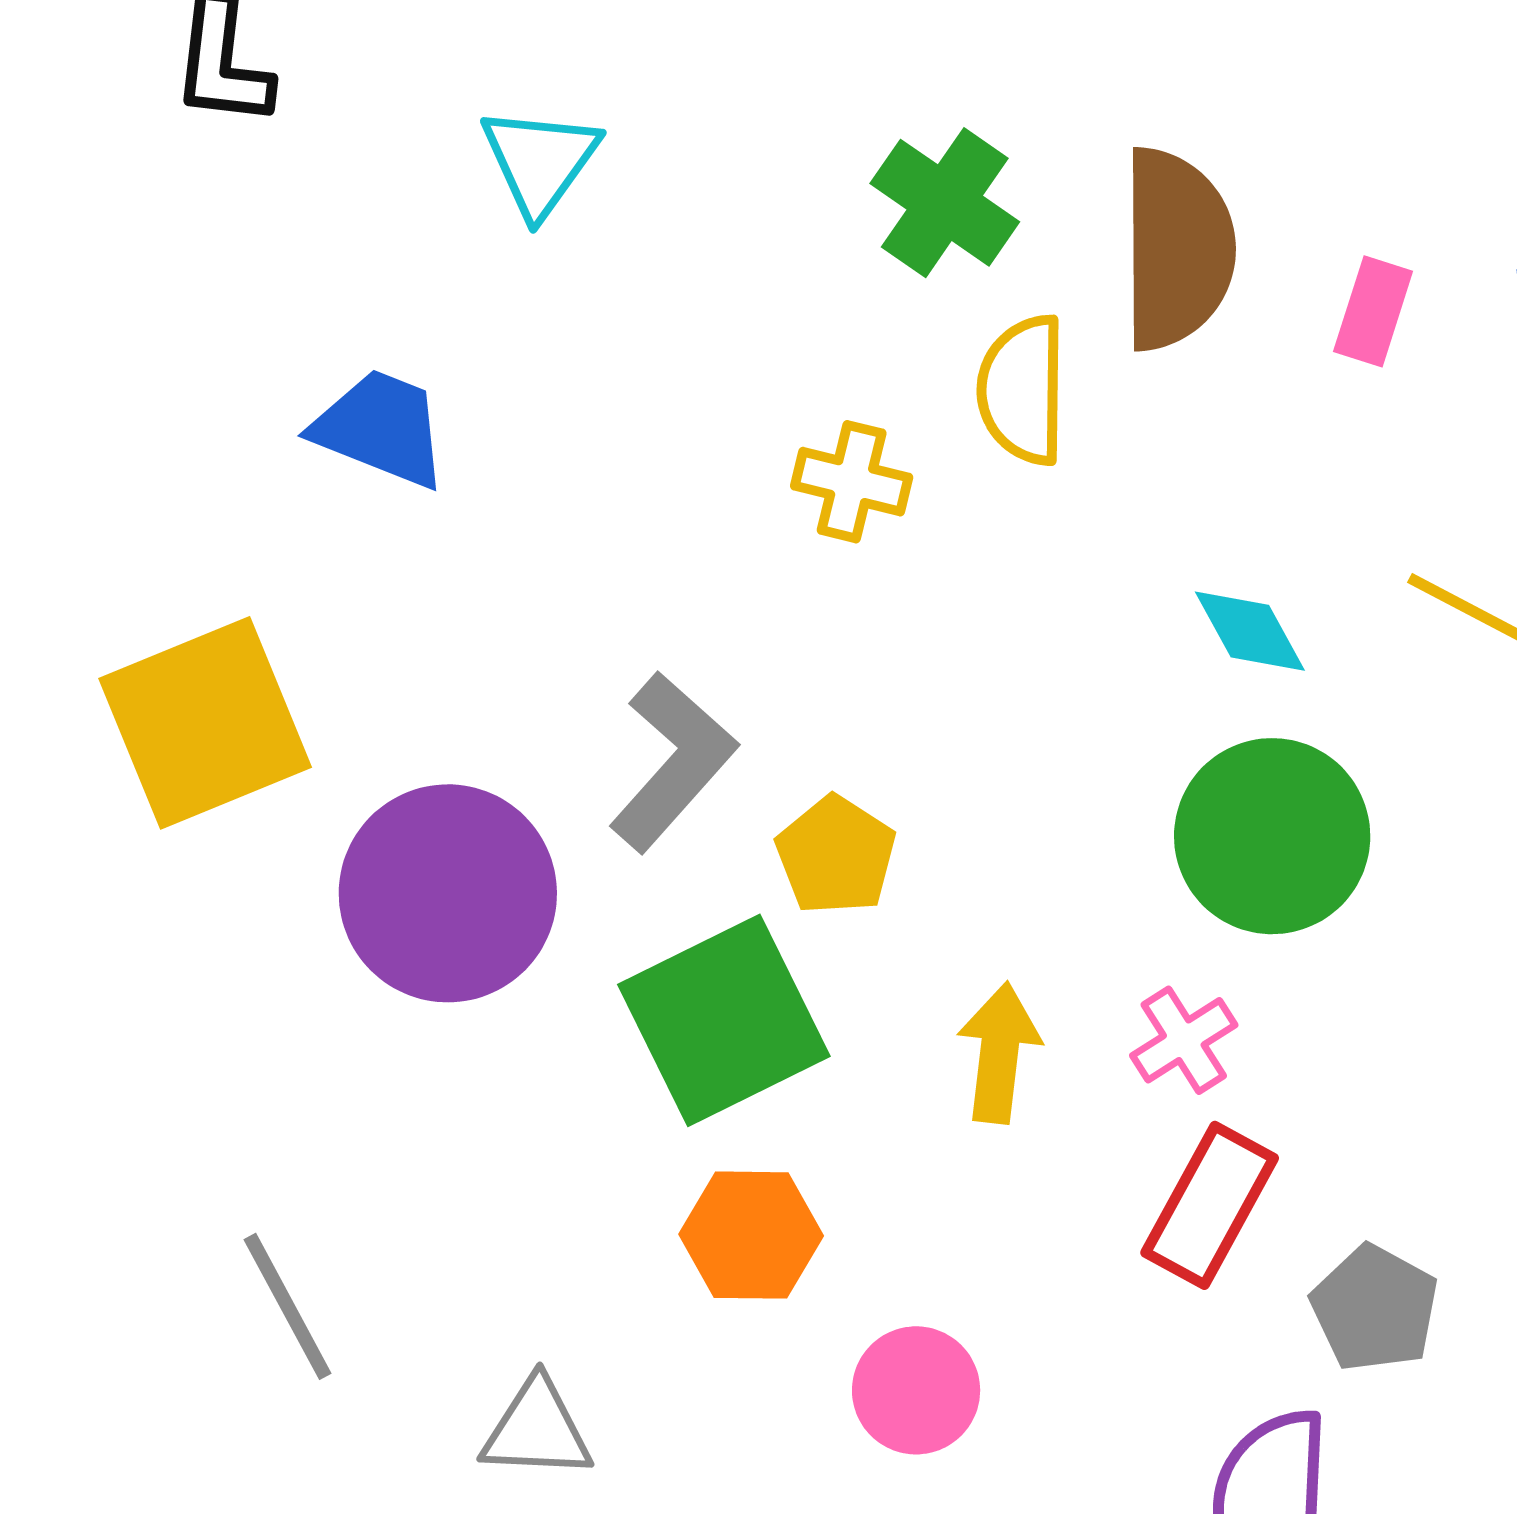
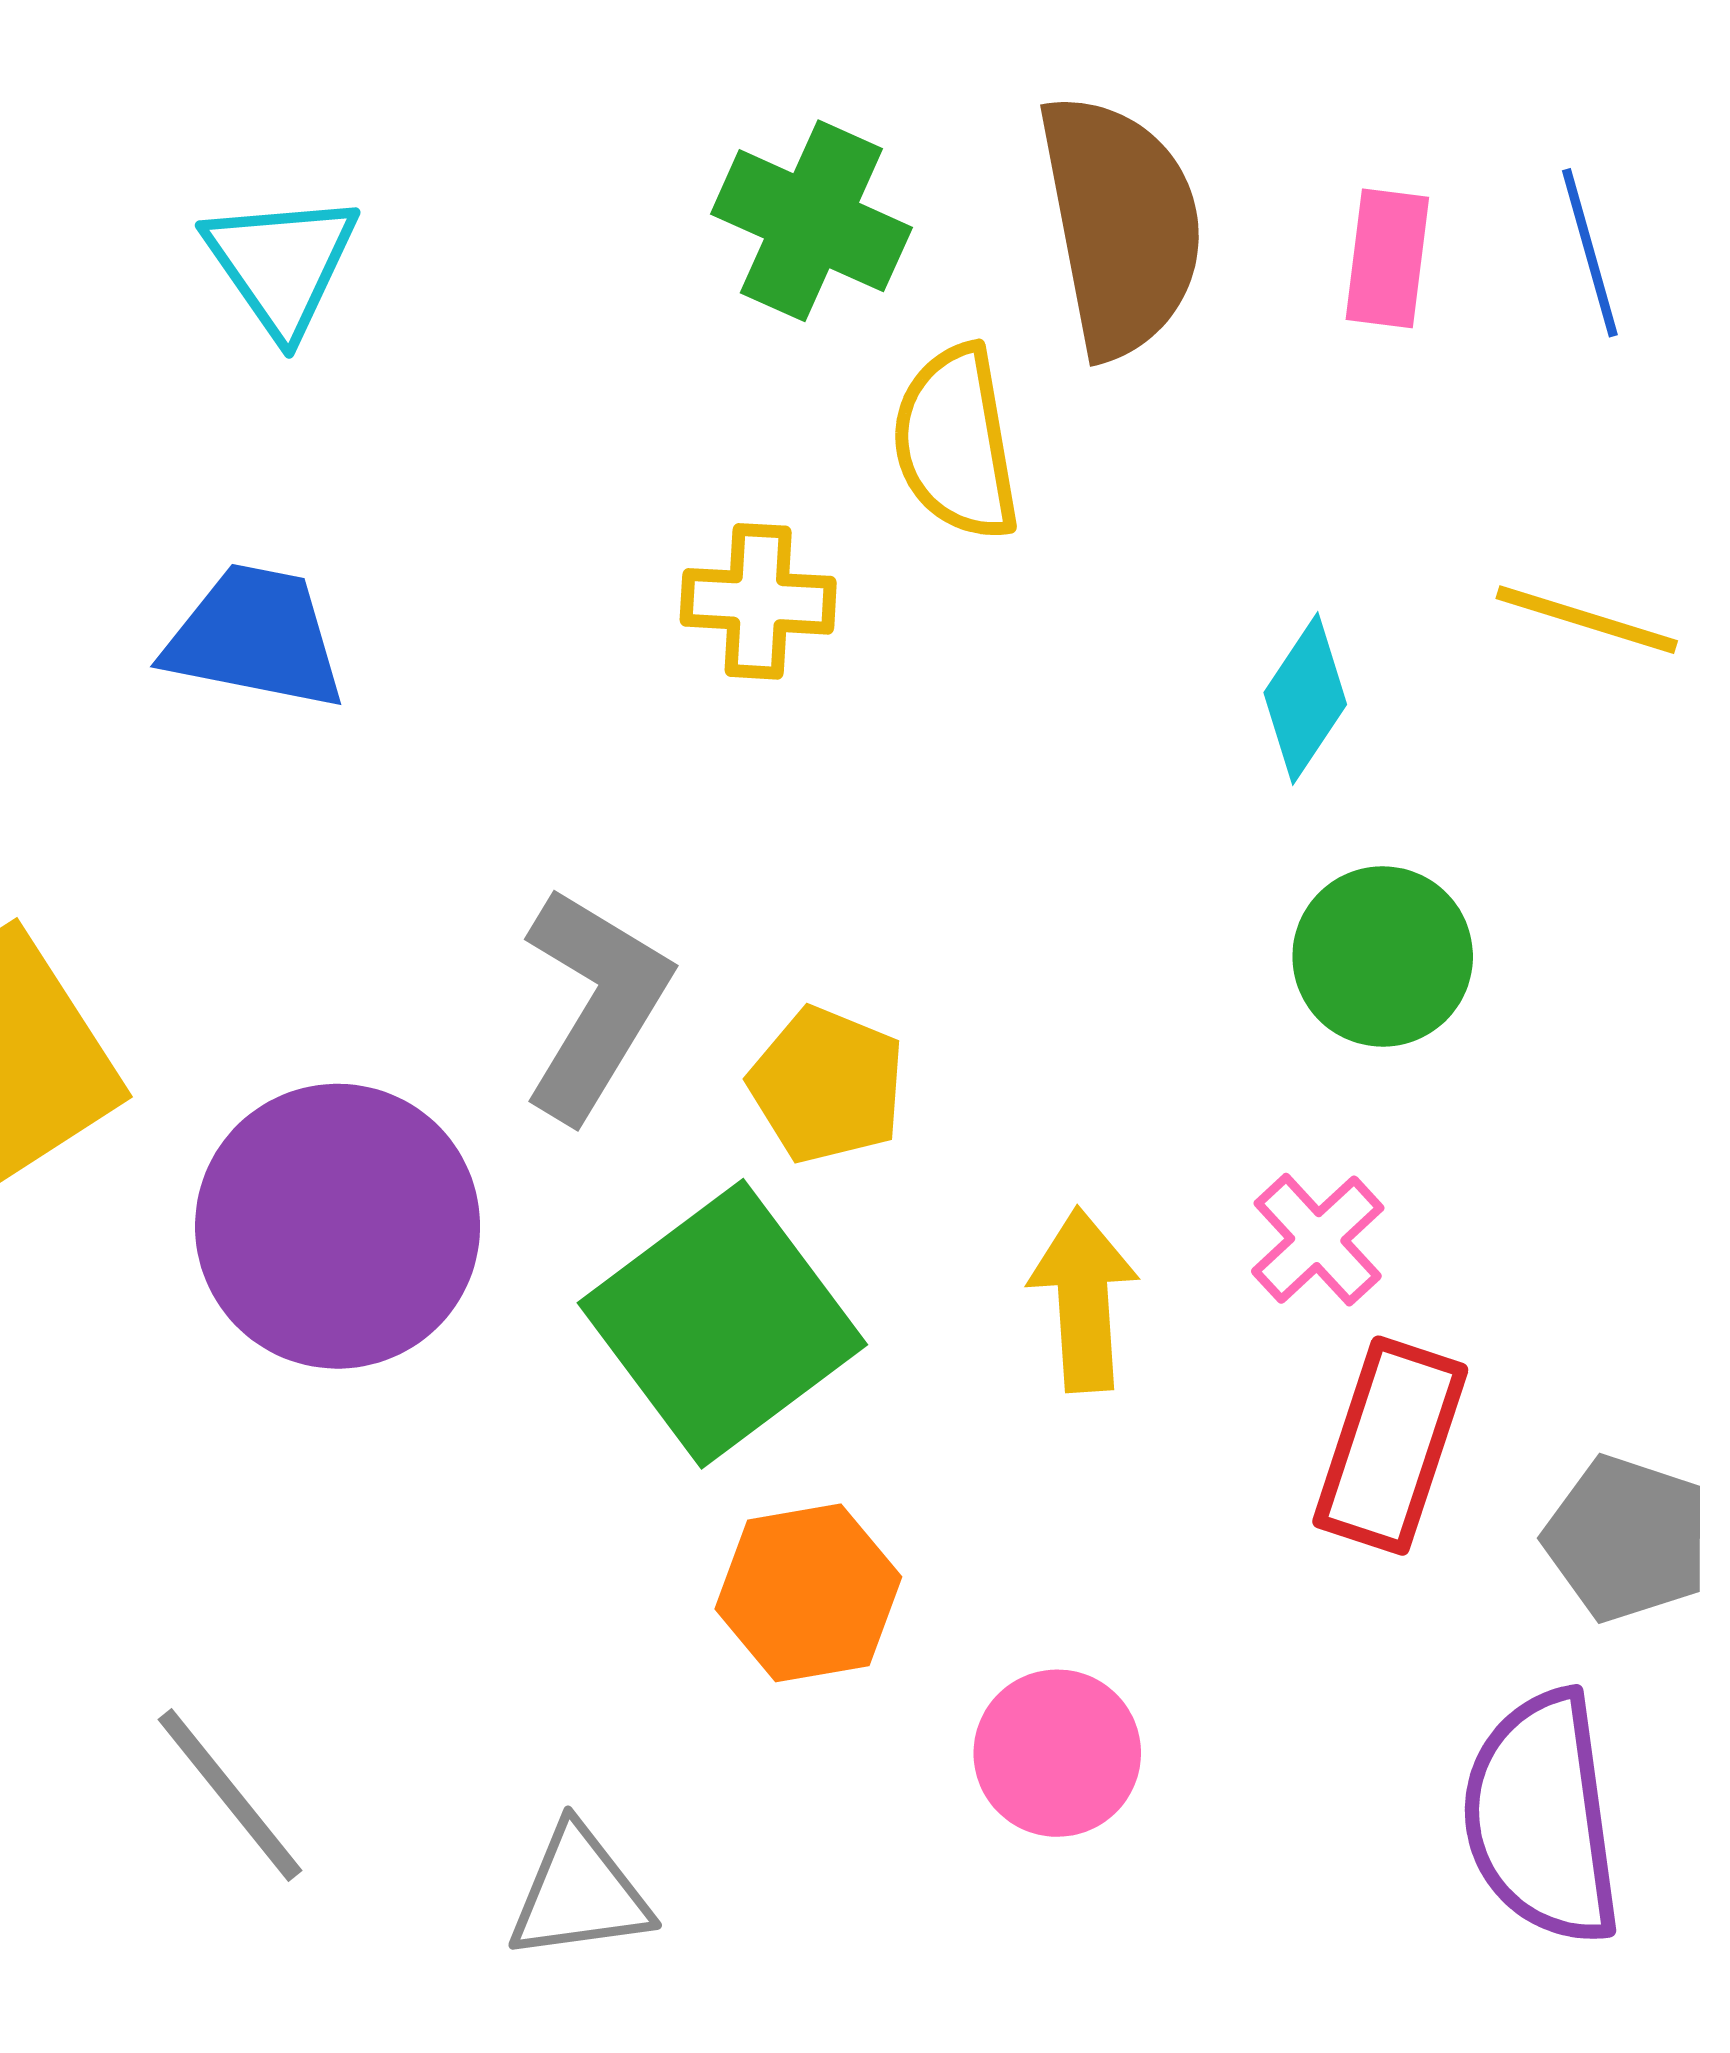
blue trapezoid: (381, 428) -> (255, 637), moved
cyan diamond: (1250, 631) -> (1305, 698), turned 73
green circle: (1272, 836) -> (1383, 956), size x0.7

